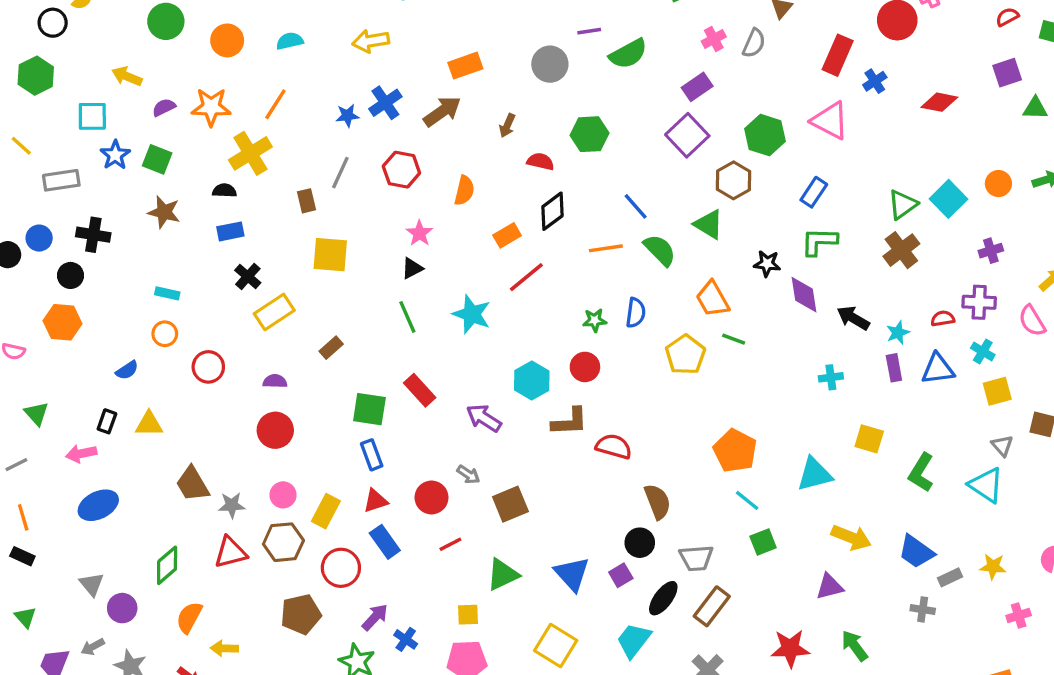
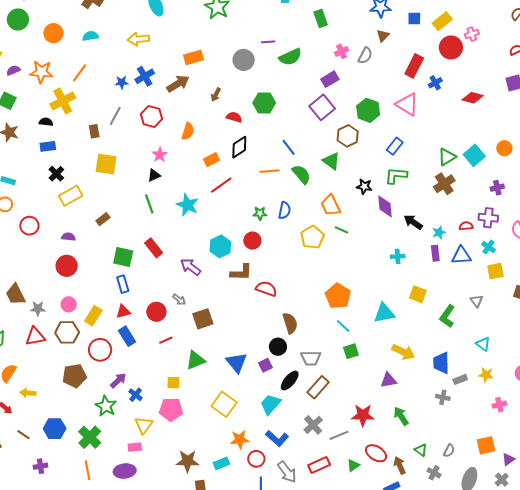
gray triangle: (1002, 446) -> (476, 301), moved
cyan triangle: (986, 485) -> (483, 344), moved, size x0.7
blue trapezoid: (916, 552) -> (441, 363), turned 50

